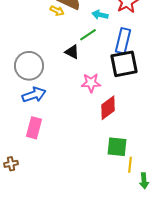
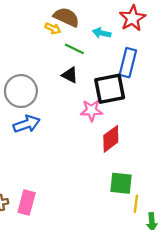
green line: (88, 35) -> (74, 49), moved, turned 60
black square: (124, 64) -> (110, 89), moved
pink rectangle: (34, 128) -> (27, 203), moved

